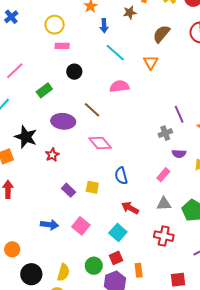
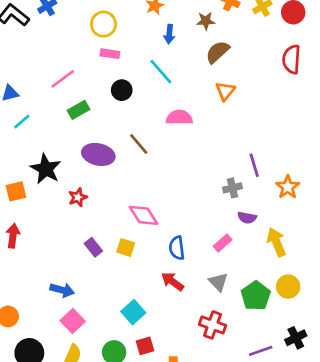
brown semicircle: (161, 34) -> (218, 52), moved
cyan line: (115, 53) -> (161, 72), moved
pink line: (15, 71) -> (63, 79), moved
pink diamond: (100, 143) -> (143, 215), moved
blue semicircle: (121, 176) -> (177, 248), moved
gray triangle: (164, 204) -> (218, 282), turned 42
pink square: (81, 226) -> (73, 321), moved
cyan square: (118, 233) -> (133, 312), moved

